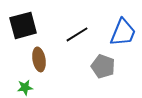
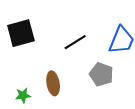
brown ellipse: (39, 59) -> (53, 83), moved

